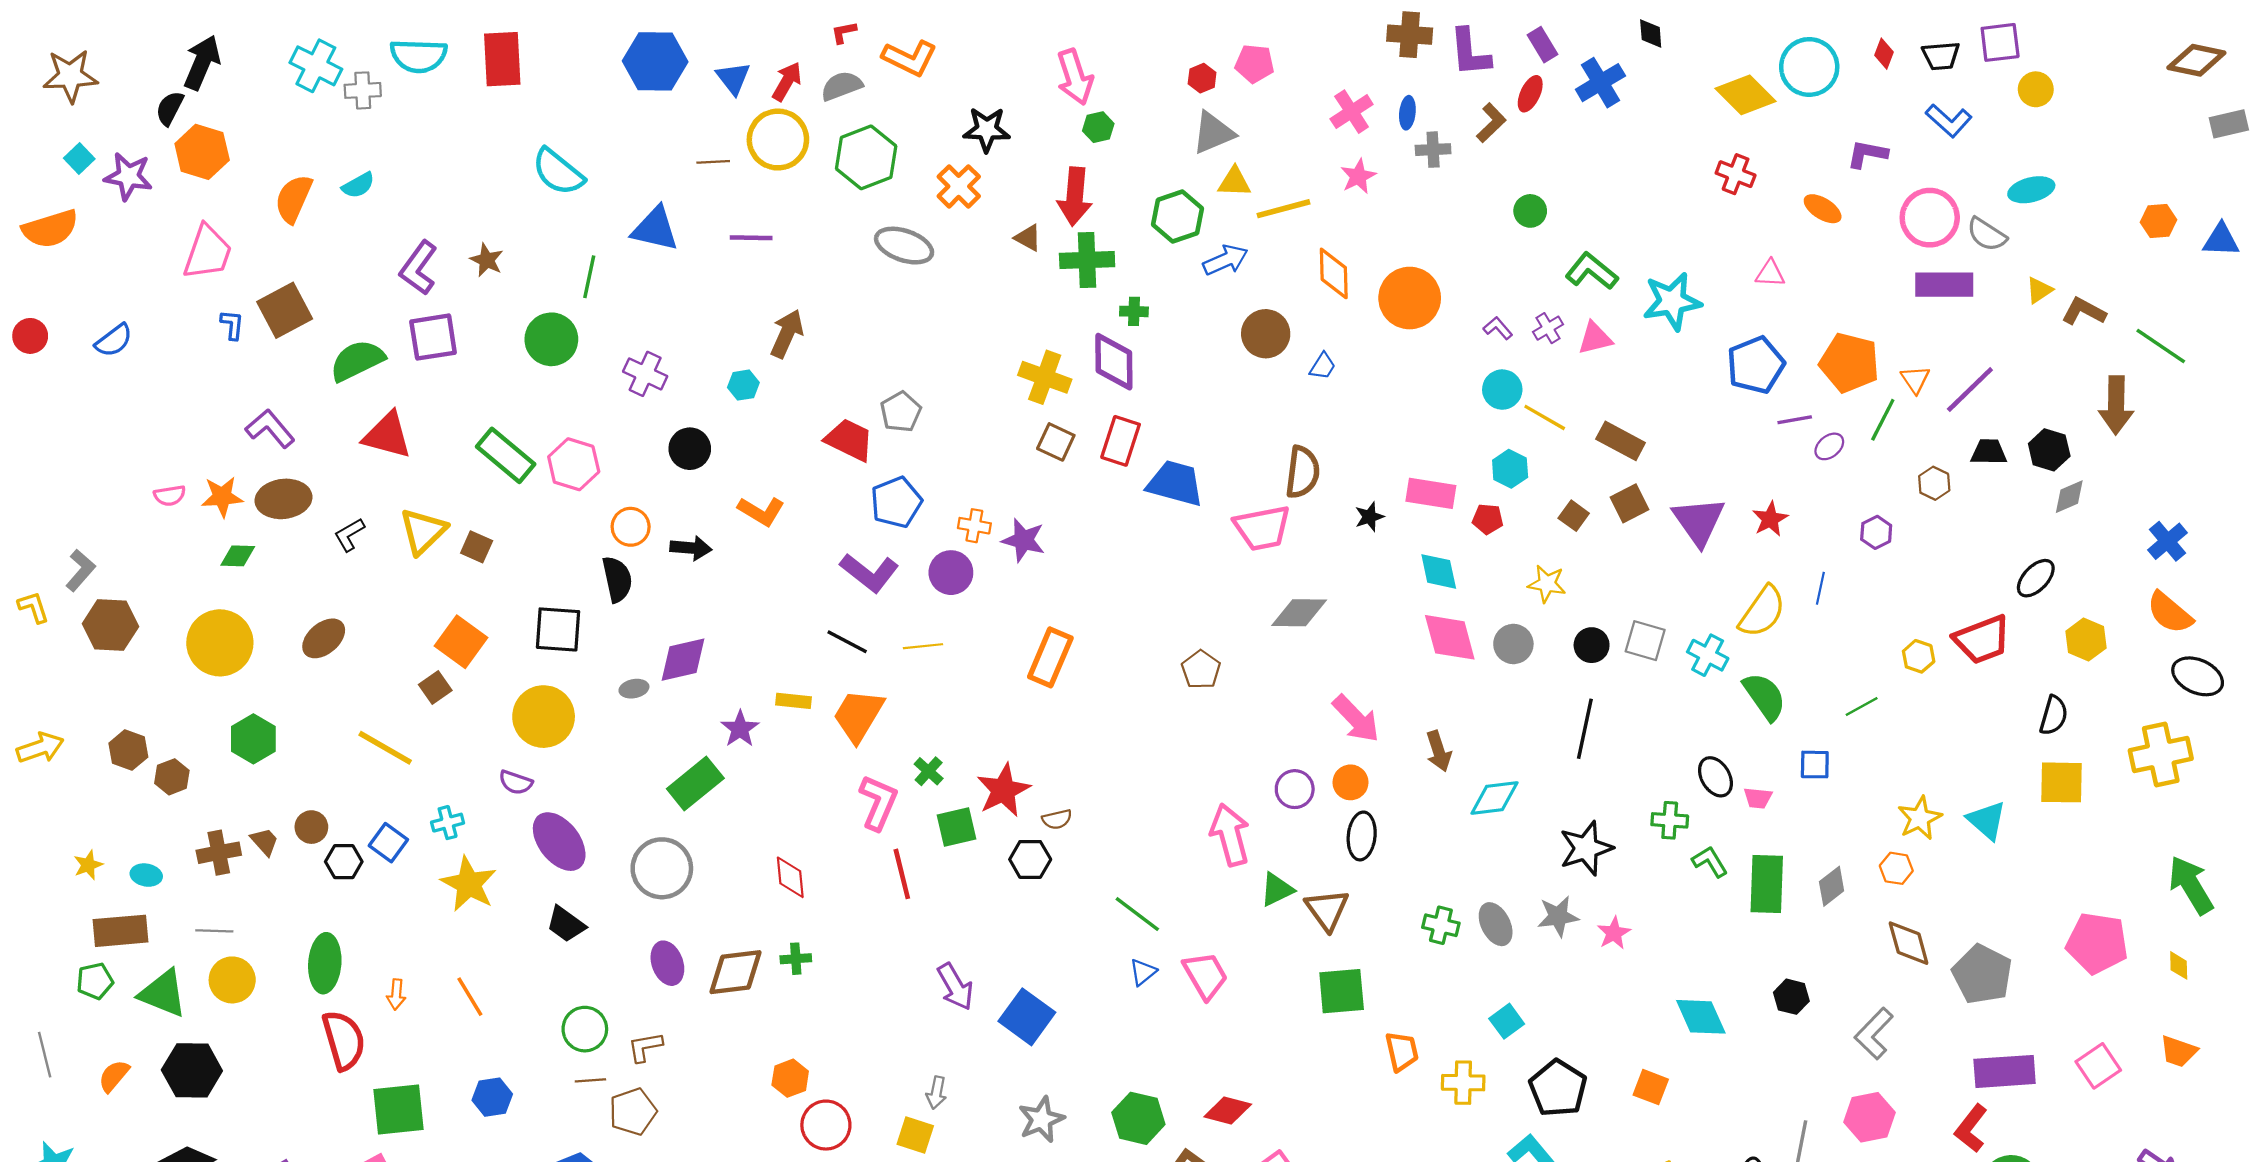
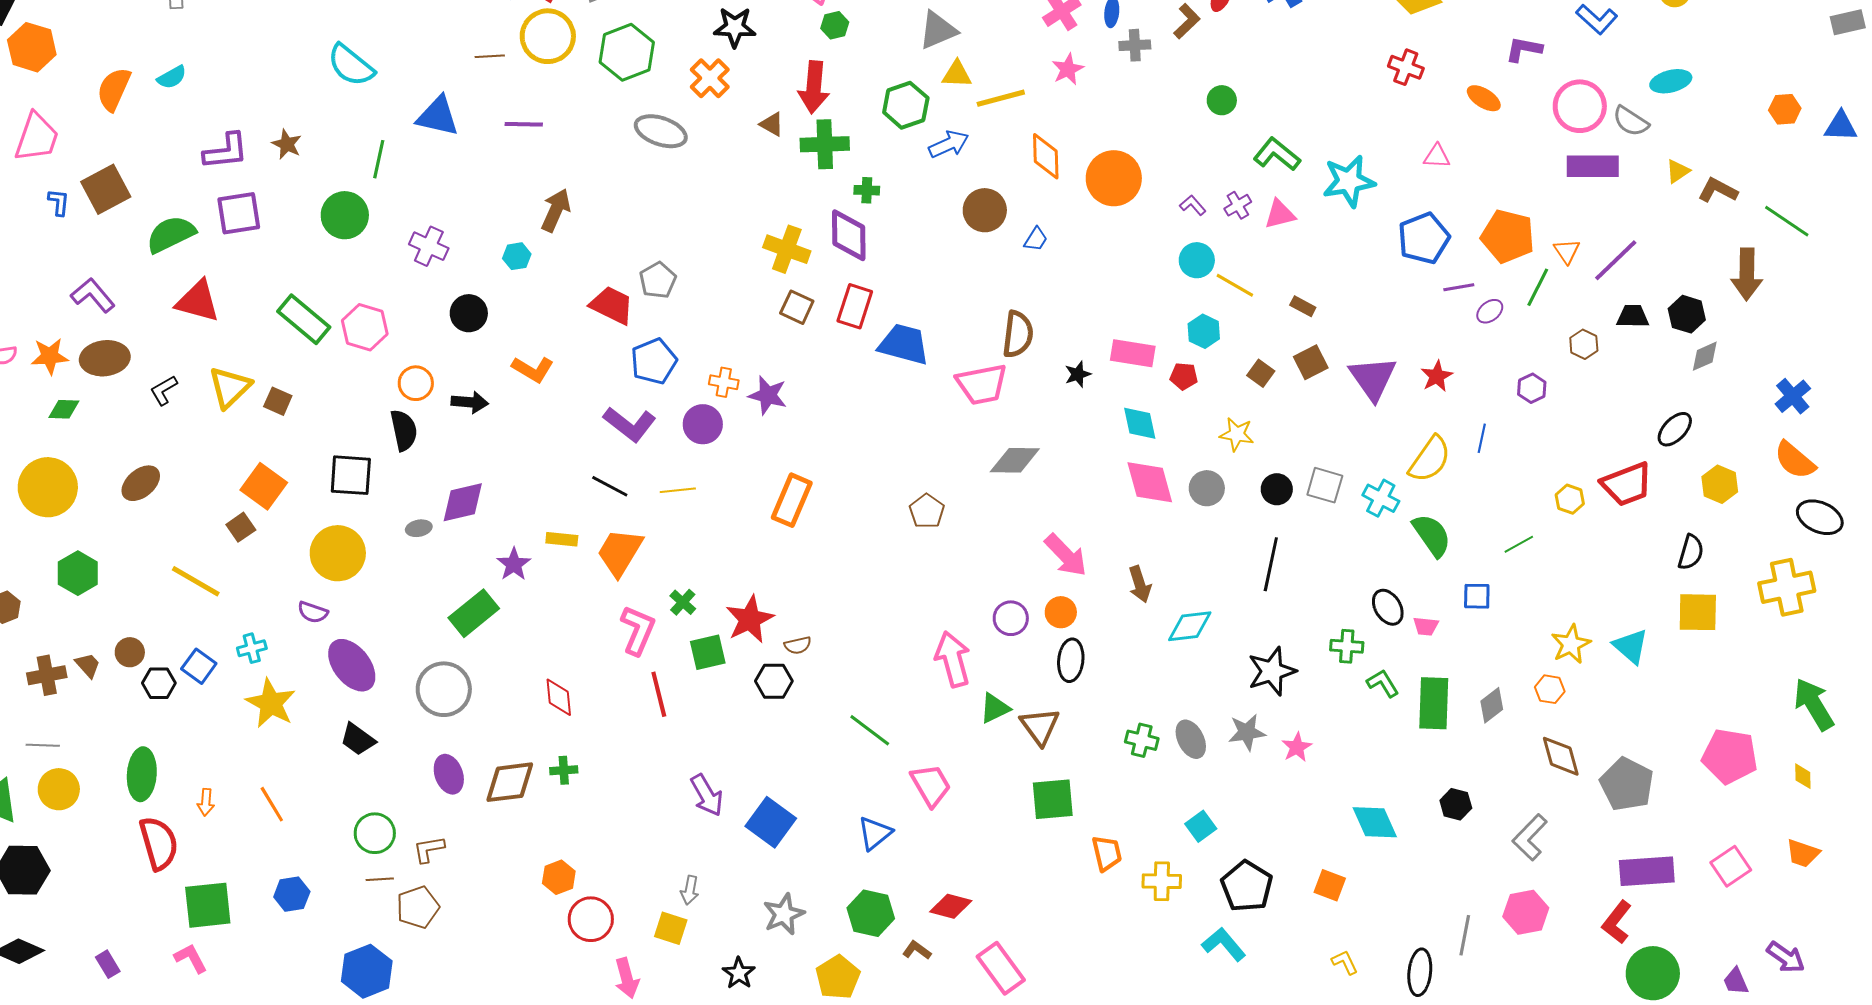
purple L-shape: (419, 268) -> (226, 151), turned -132
brown rectangle: (1621, 441) -> (1303, 306), size x0.6
blue triangle: (1143, 972) -> (875, 833), moved, size x1.4

